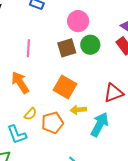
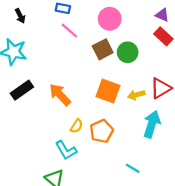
green circle: (90, 45) -> (128, 52), moved
pink line: (28, 48) -> (69, 31), moved, turned -42
yellow arrow: (78, 110) -> (136, 95), moved

